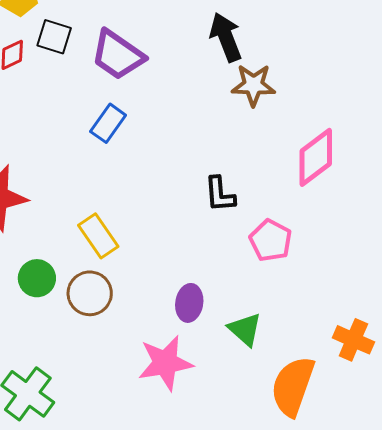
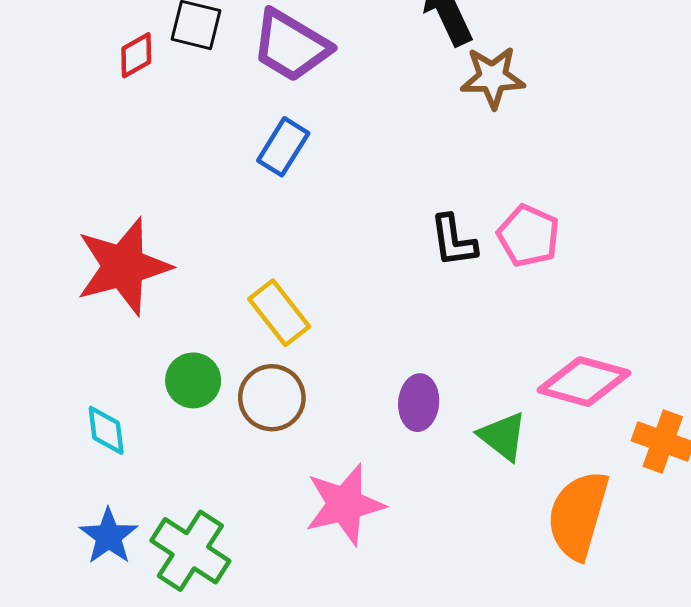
pink diamond: (316, 157) -> (584, 382), moved, turned 56
pink pentagon: (271, 240) -> (529, 236), moved
pink star: (165, 363) -> (345, 504), moved

